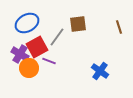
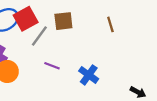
red square: (37, 47) -> (26, 19), moved
purple line: (49, 61) -> (52, 66), moved

